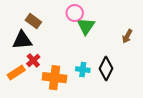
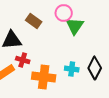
brown rectangle: (33, 21) -> (34, 21), moved
red cross: (33, 60) -> (23, 60), turned -32

